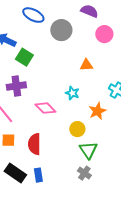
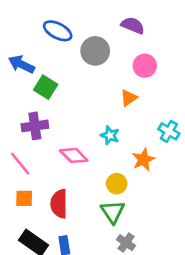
pink circle: (104, 34) -> (145, 66), moved
orange triangle: (86, 65) -> (129, 98), turned -32
green triangle: (88, 150) -> (113, 212), moved

